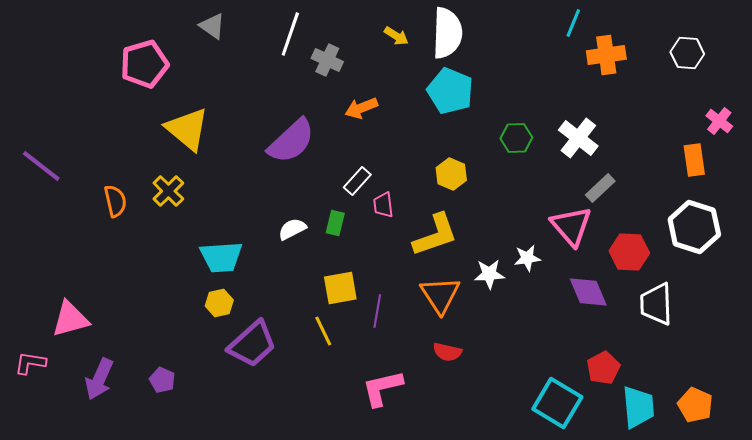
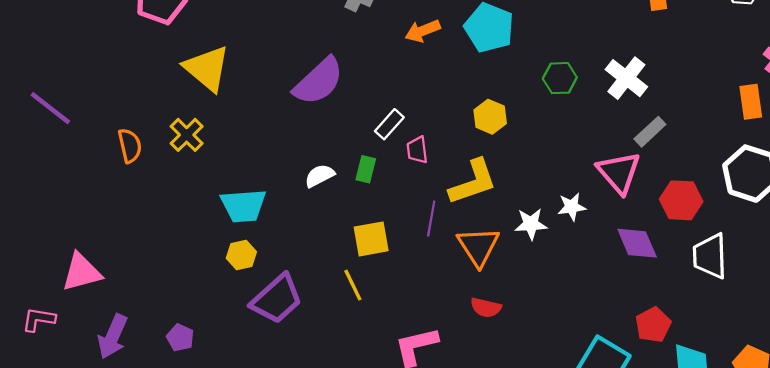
orange arrow: (361, 108) -> (423, 31), moved
purple line: (377, 311) -> (431, 219), moved

